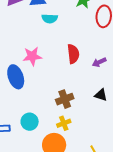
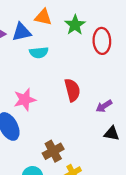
purple arrow: (99, 62) -> (104, 106), moved
brown cross: (65, 99) -> (53, 151), moved

